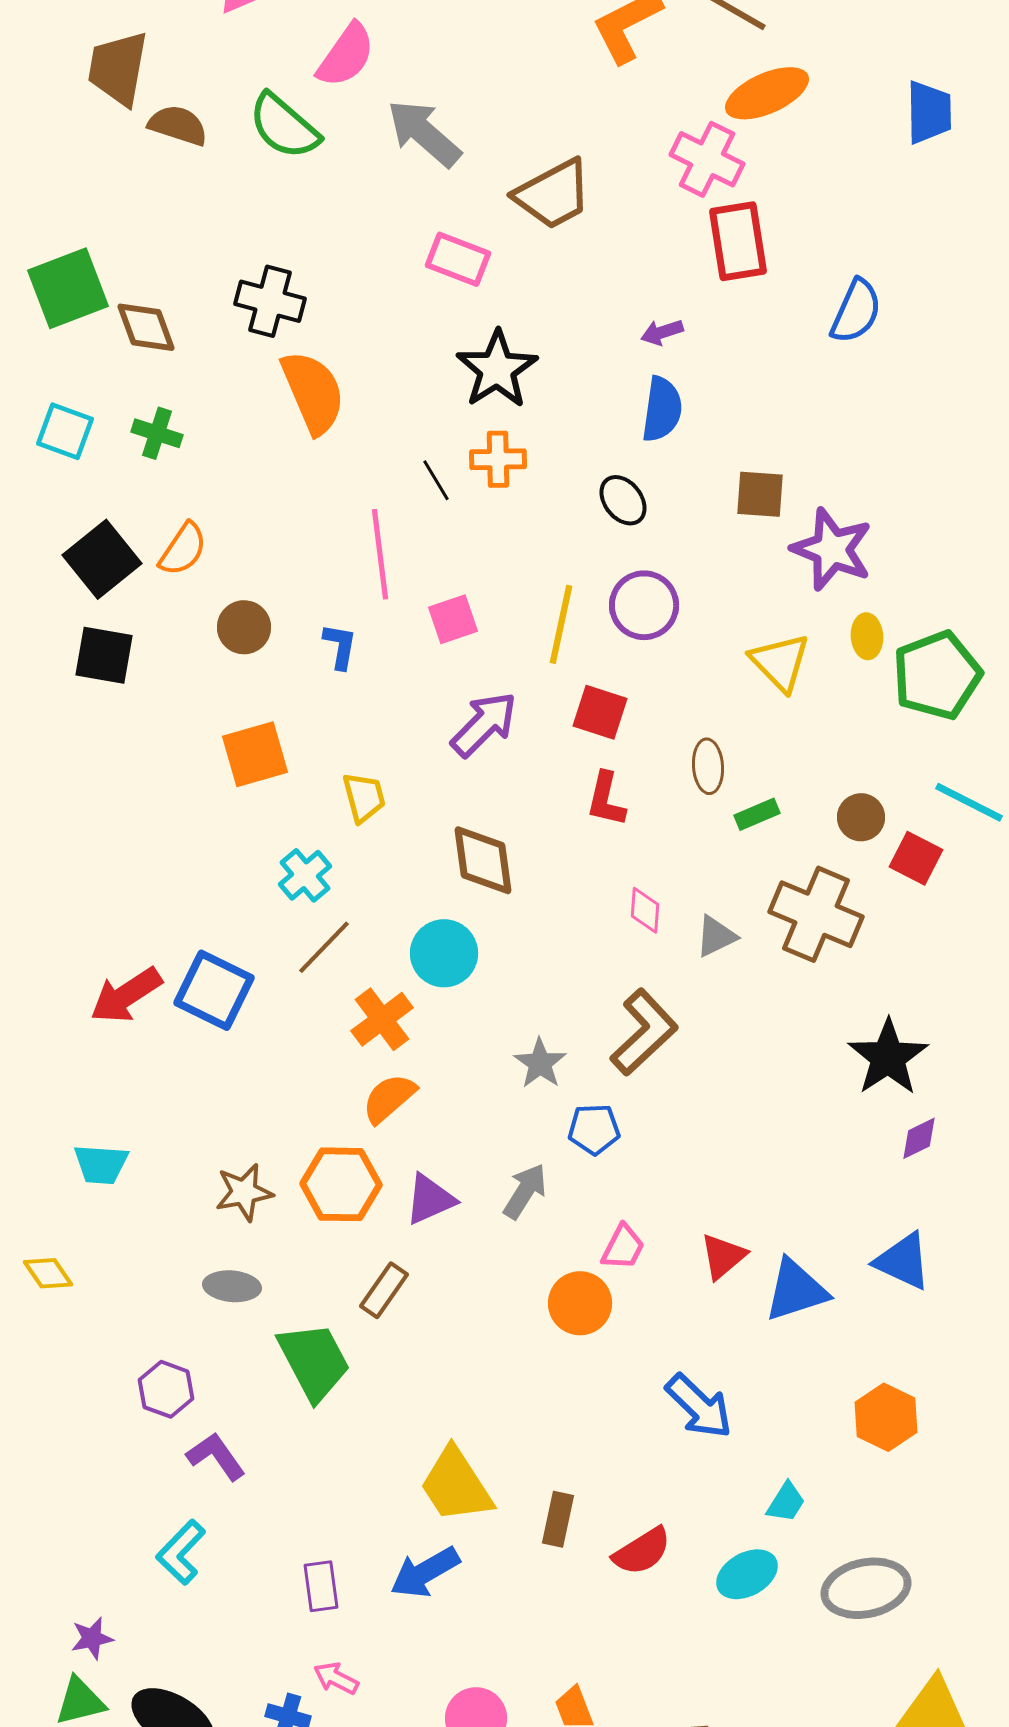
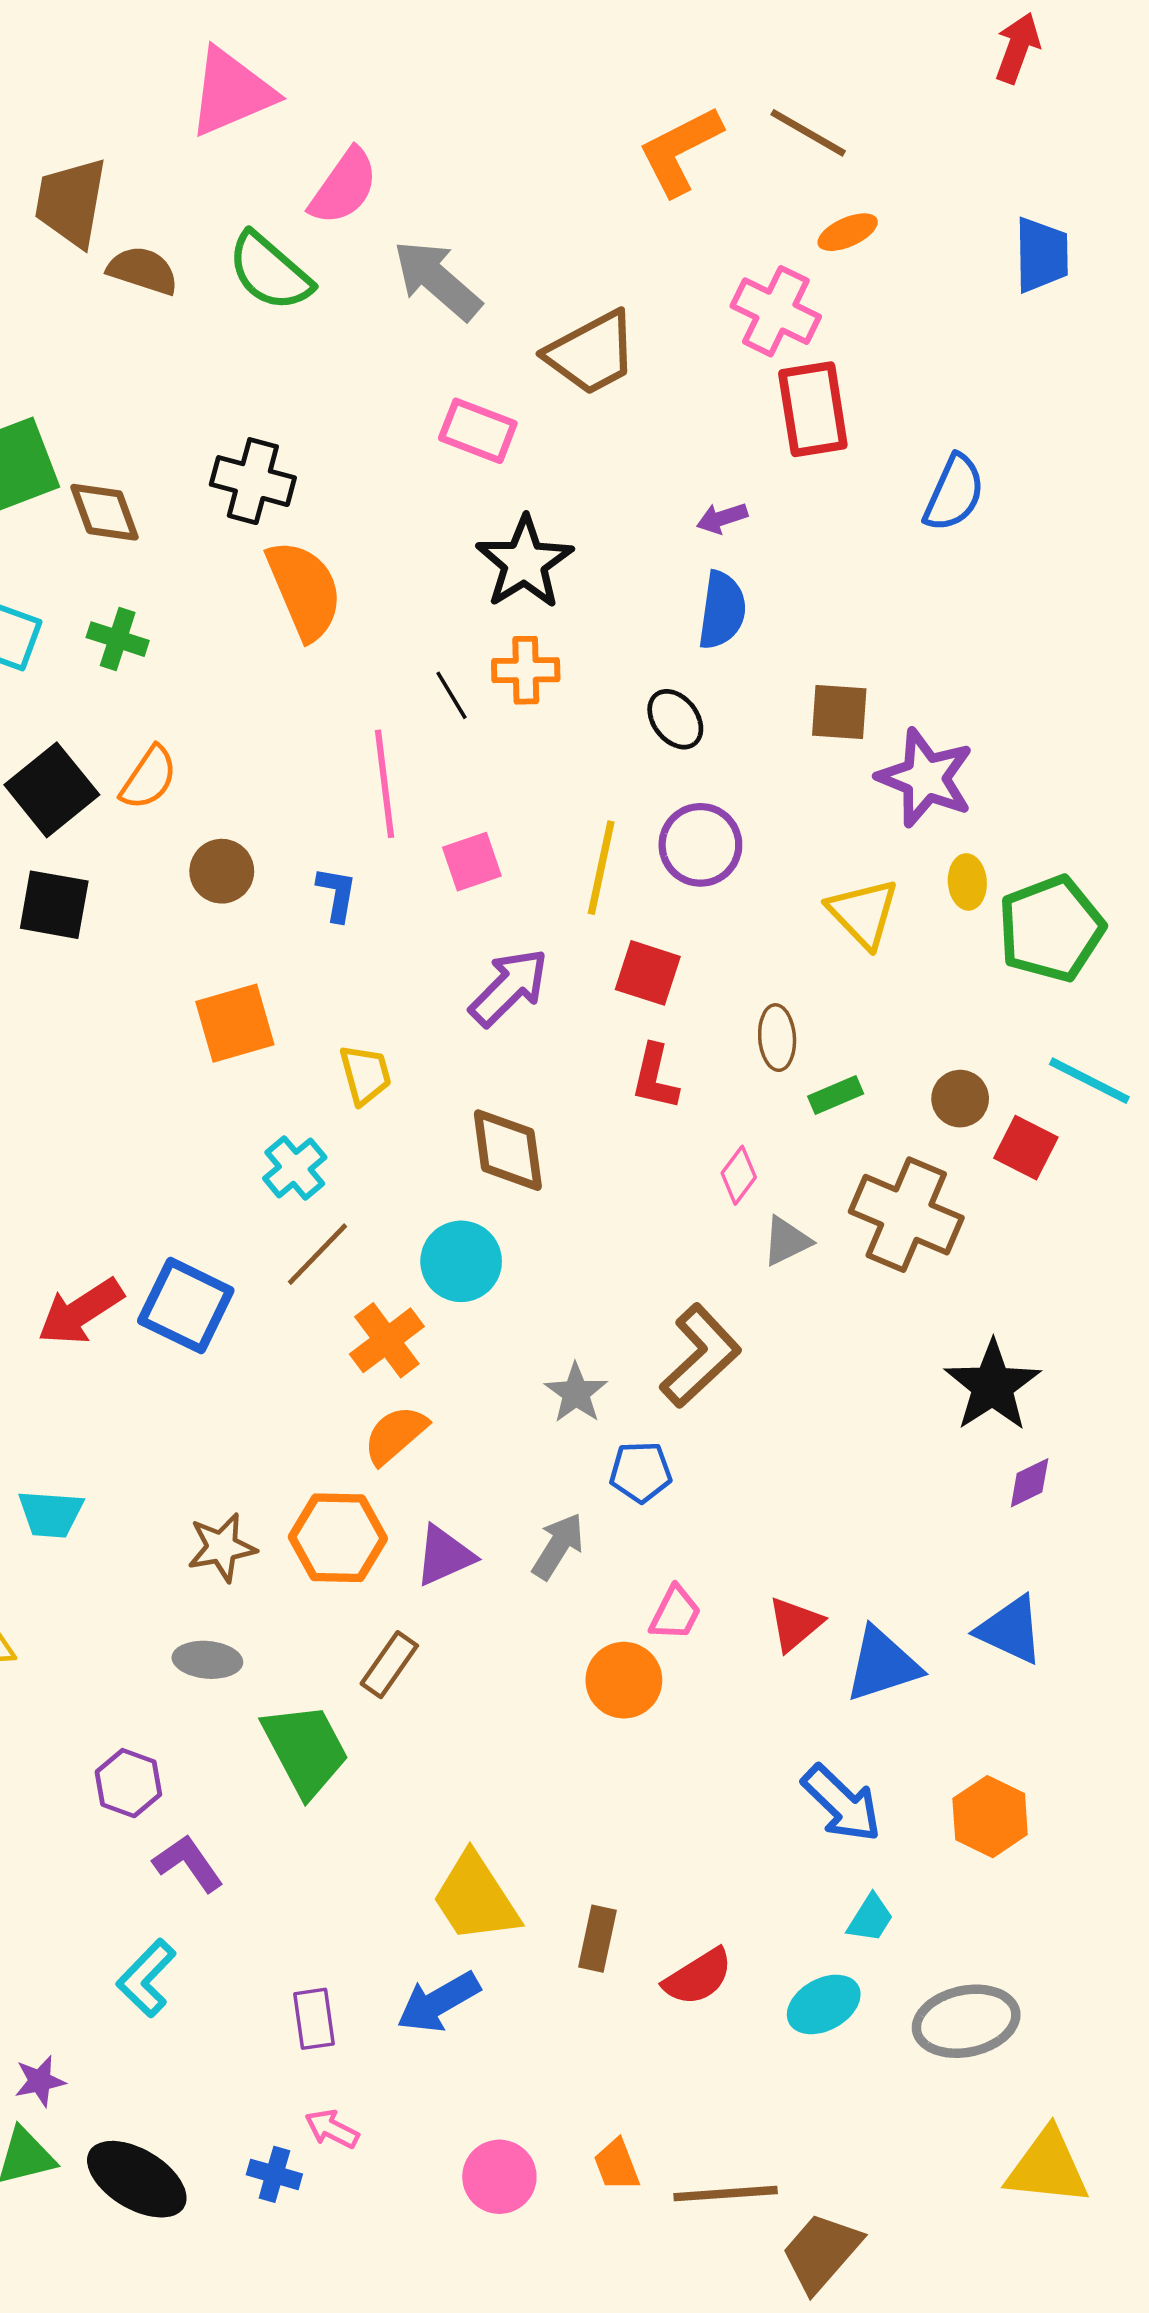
orange ellipse: (767, 93) -> (848, 232), size x0.6
pink diamond: (645, 910) -> (739, 1175), moved, turned 33
blue arrow: (699, 1406) -> (842, 1803), moved

